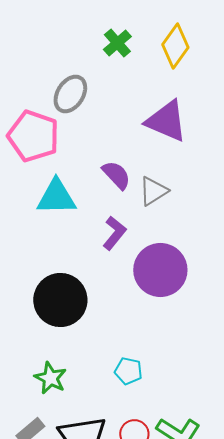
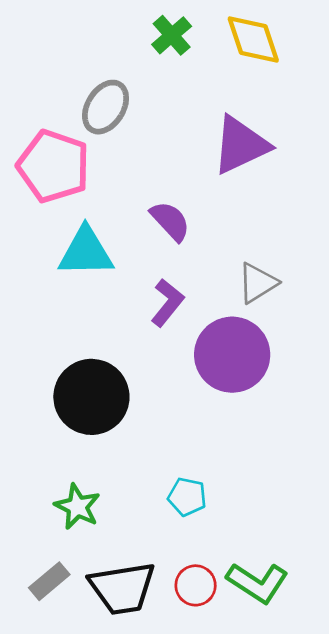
yellow diamond: (175, 46) -> (253, 40), turned -54
purple triangle: (166, 121) -> (241, 145), turned -48
gray triangle: (153, 191) -> (257, 283), moved

